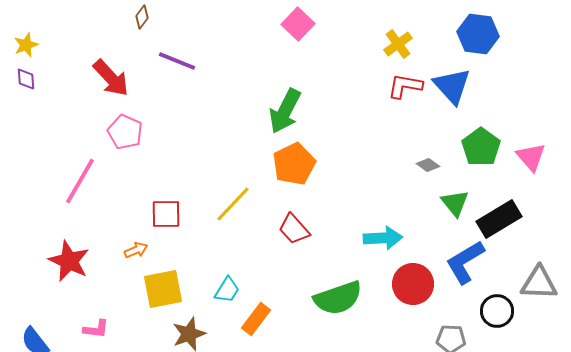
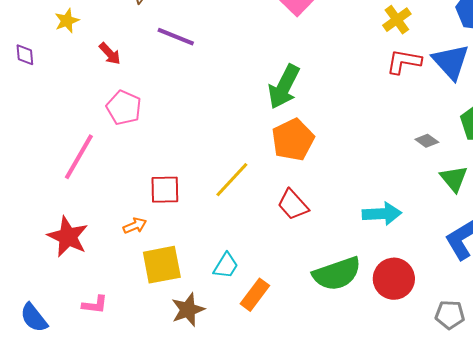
yellow star: (26, 45) -> (67, 21), moved
red arrow: (111, 78) -> (110, 54), size x0.6
red circle: (413, 284) -> (394, 279), moved

